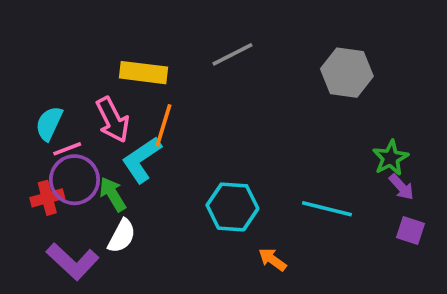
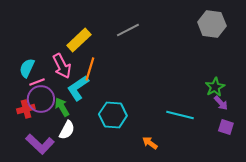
yellow rectangle: (143, 73) -> (79, 40), turned -50
gray hexagon: (347, 73) -> (212, 24), moved
cyan hexagon: (232, 207) -> (113, 115), moved

